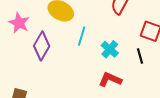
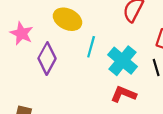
cyan cross: (110, 49) -> (123, 61), size x1.5

